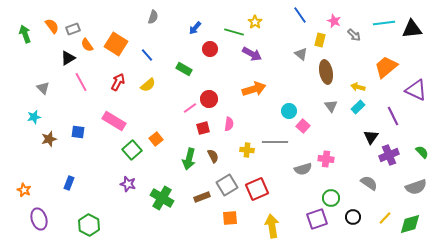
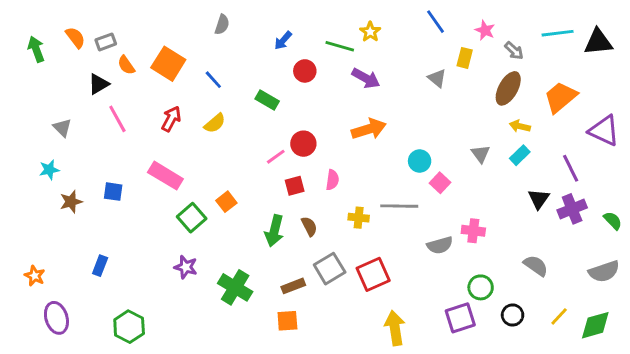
brown ellipse: (326, 72) -> (508, 88), moved, turned 40
purple cross: (389, 155) -> (572, 209), moved
orange square: (230, 218) -> (287, 321), moved

